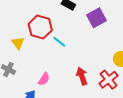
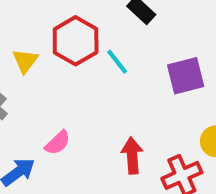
purple square: (96, 18) -> (186, 76), moved
cyan line: (59, 42) -> (117, 62), moved

